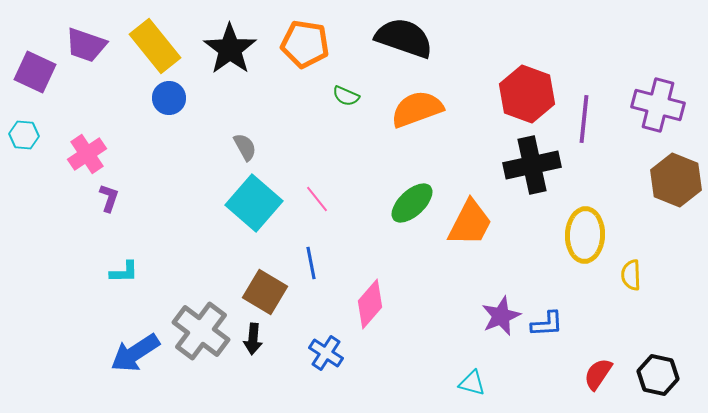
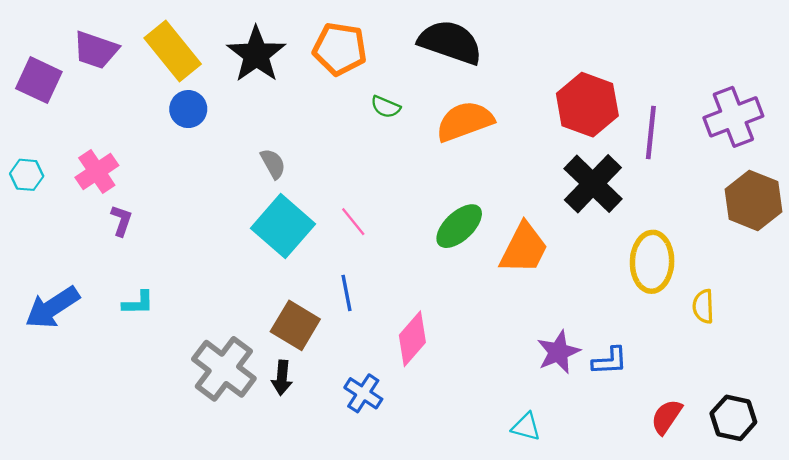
purple cross: (658, 105) -> (733, 117), turned -36
cyan hexagon: (24, 135) -> (27, 175), moved
black cross: (532, 165) -> (593, 184), turned -34
blue arrow: (135, 353) -> (52, 307), moved

